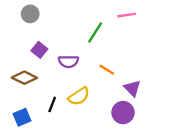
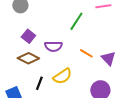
brown diamond: (24, 78) -> (28, 58), moved
purple triangle: (132, 88) -> (108, 58), moved

